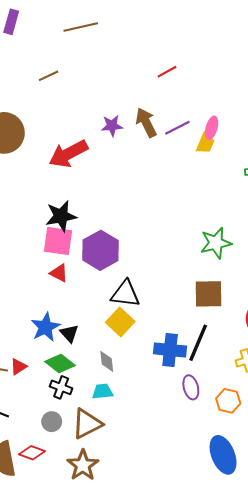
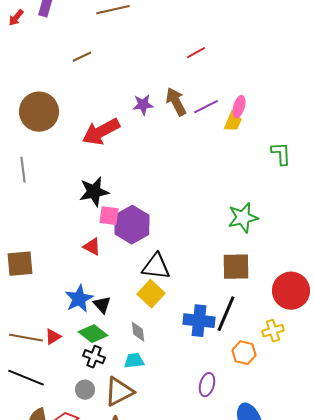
pink square: (58, 241) -> (109, 216), moved, size x0.7
purple ellipse: (191, 387) -> (207, 385), moved, turned 30
orange hexagon: (228, 401) -> (244, 353), moved

